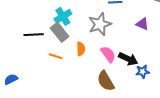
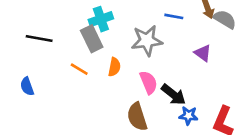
black line: (34, 35) -> (39, 39), moved
blue semicircle: (11, 79) -> (27, 86), moved, turned -96

